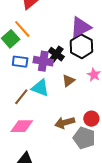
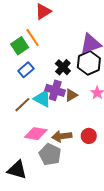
purple cross: (43, 61) -> (55, 90), moved
blue rectangle: (20, 62) -> (26, 70), turned -56
pink diamond: (22, 126) -> (36, 134), moved
gray pentagon: (84, 138) -> (50, 154), moved

